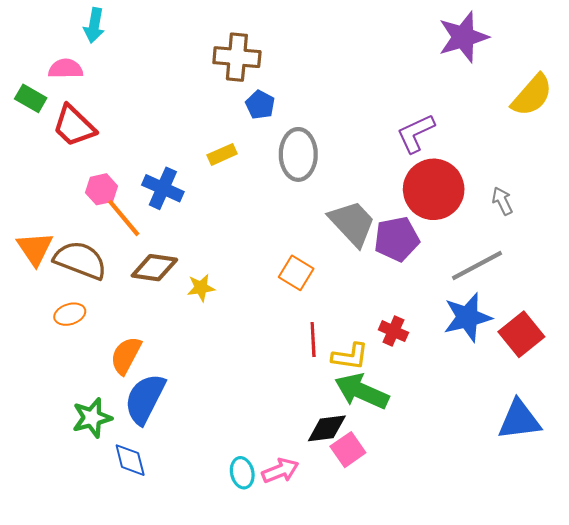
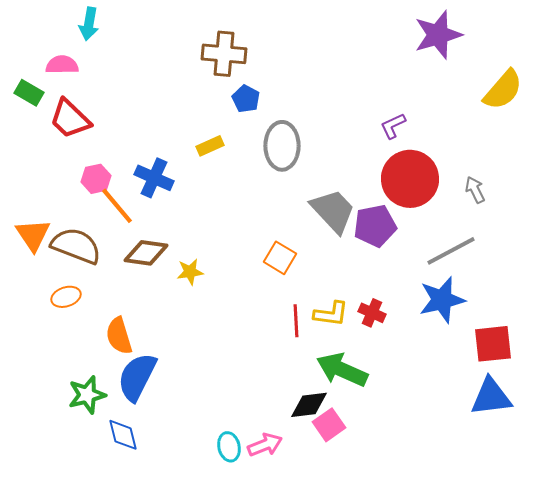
purple L-shape: (416, 133) -> (393, 126), size x0.7
red square: (521, 334) -> (493, 344), moved, turned 33
orange semicircle: (126, 355) -> (119, 336), turned -45
yellow L-shape: (350, 356) -> (331, 314), moved

